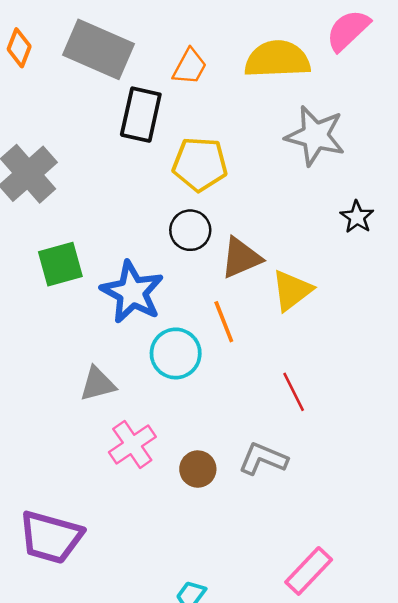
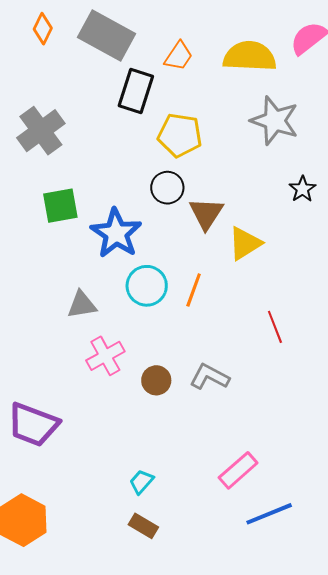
brown triangle: (241, 258) -> (206, 213), turned -39
orange line: (224, 322) -> (194, 290), moved, turned 36
red line: (294, 392) -> (275, 327), moved

